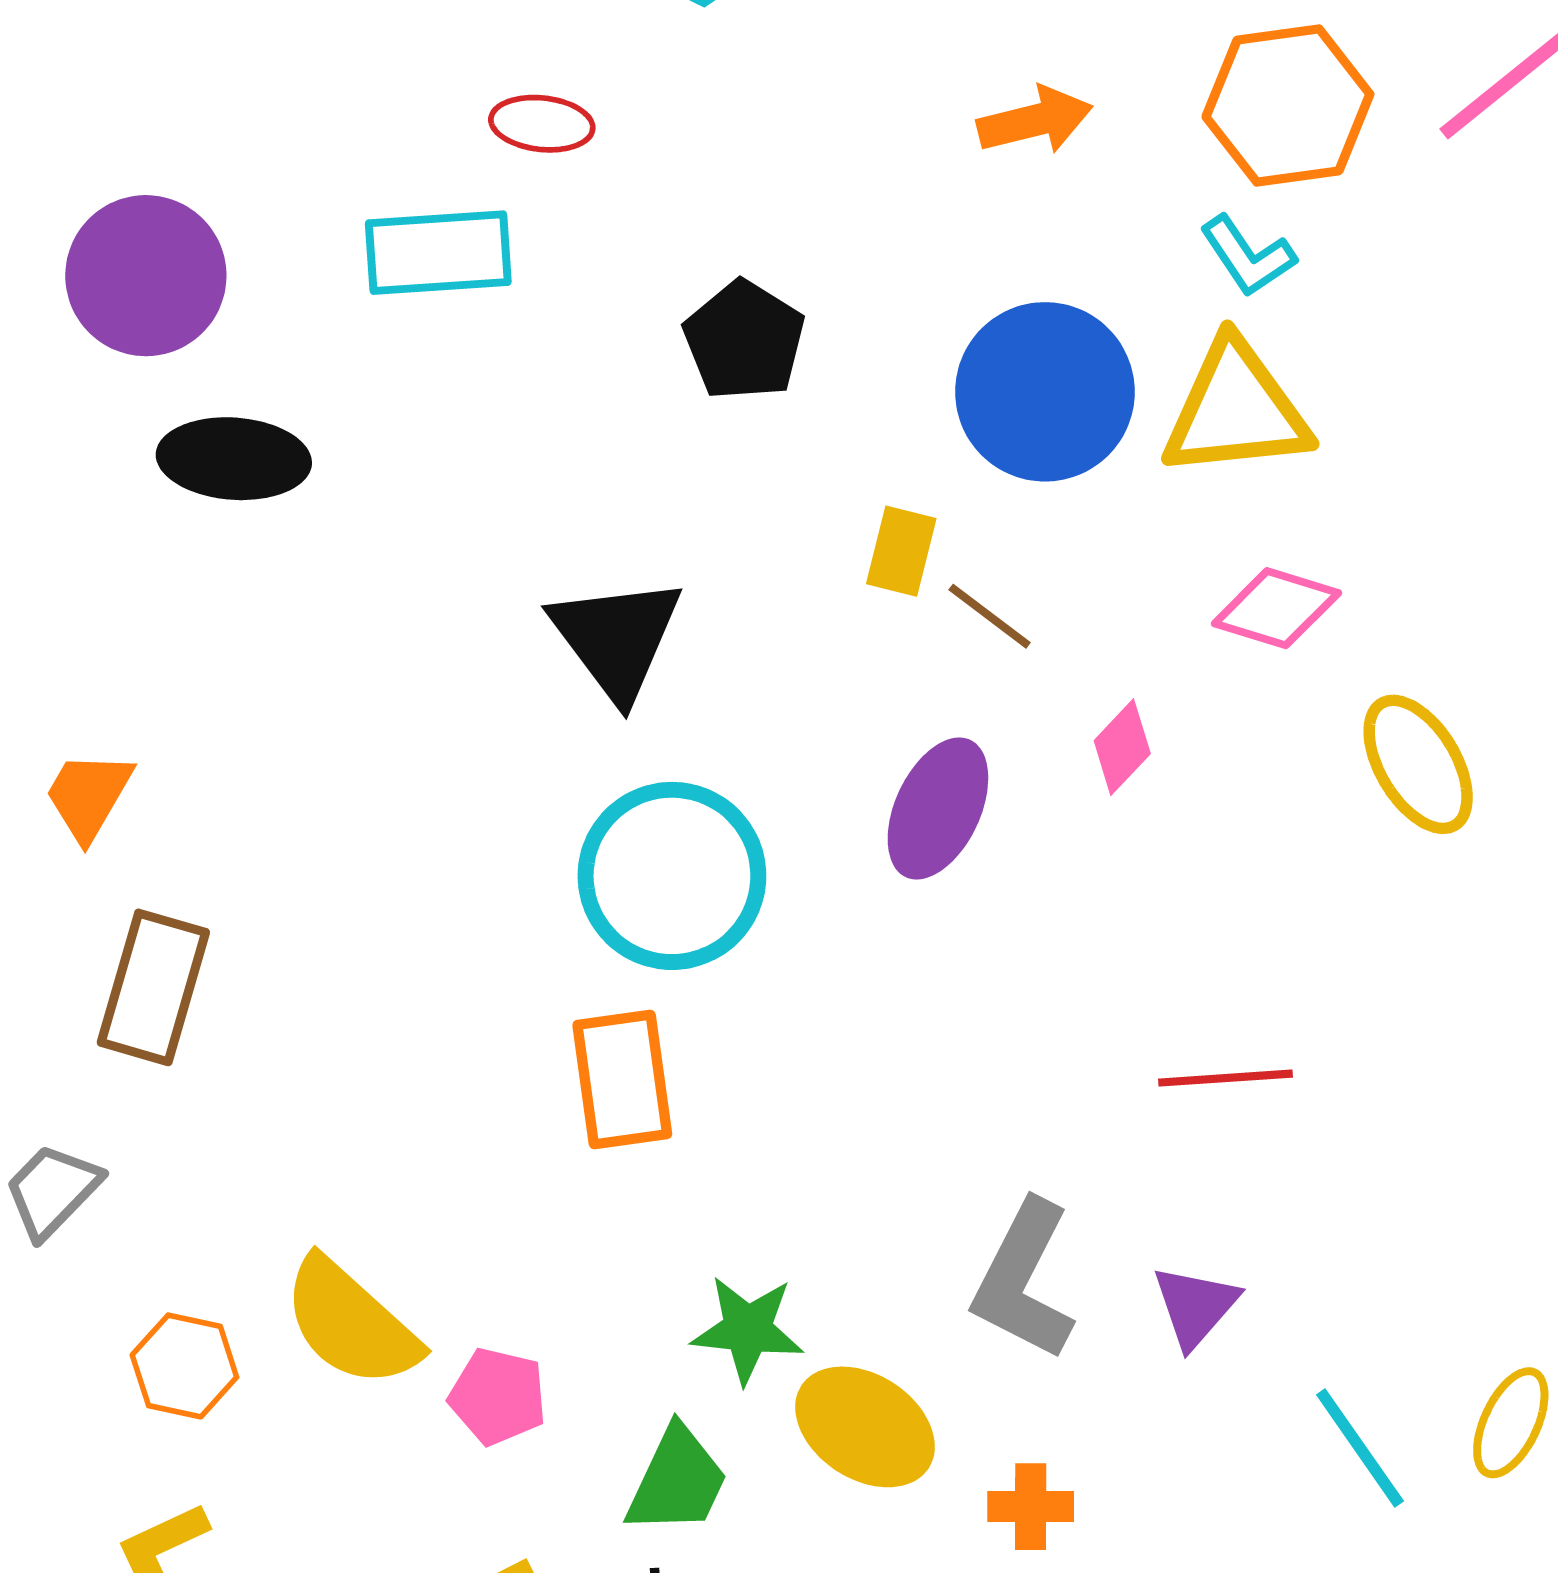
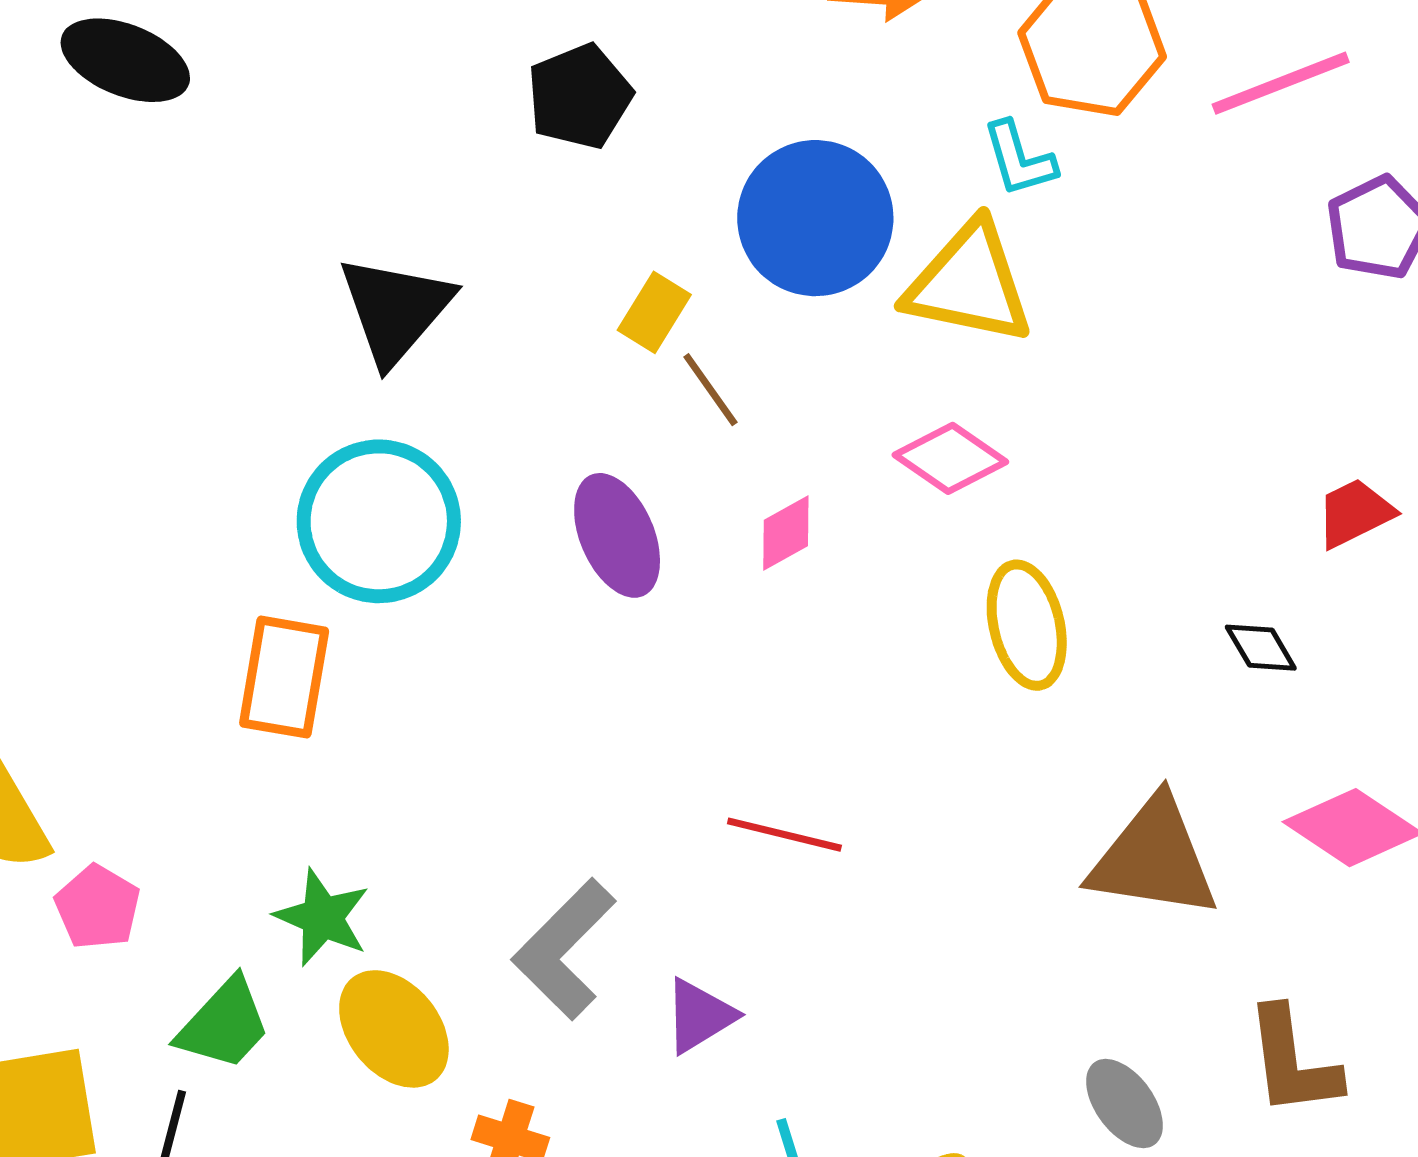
purple ellipse: (938, 808) -> (617, 535), turned -66

